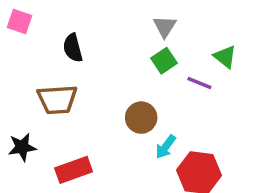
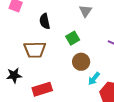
gray triangle: (165, 27) -> (85, 11), moved
green square: (164, 61) -> (73, 38), moved

